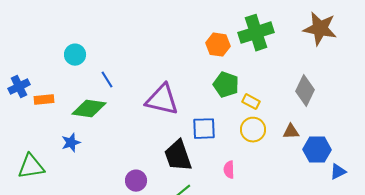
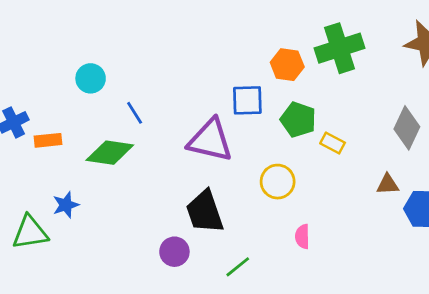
blue square: (204, 129) -> (247, 100), moved
yellow circle: (253, 130) -> (278, 182), moved
blue star: (71, 143) -> (66, 205), moved
black trapezoid: (178, 156) -> (205, 212), moved

